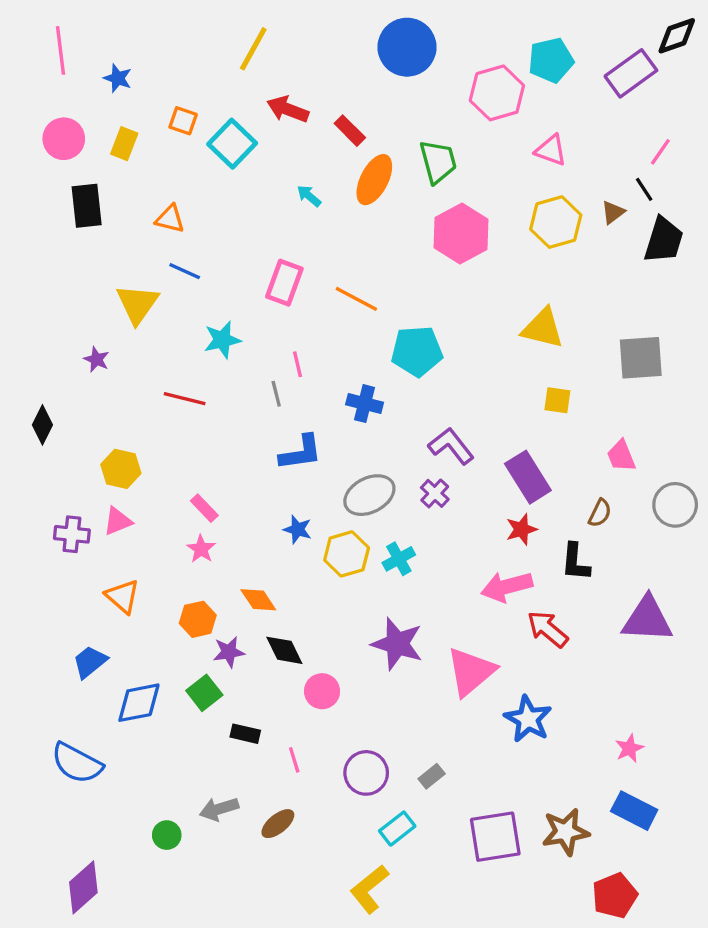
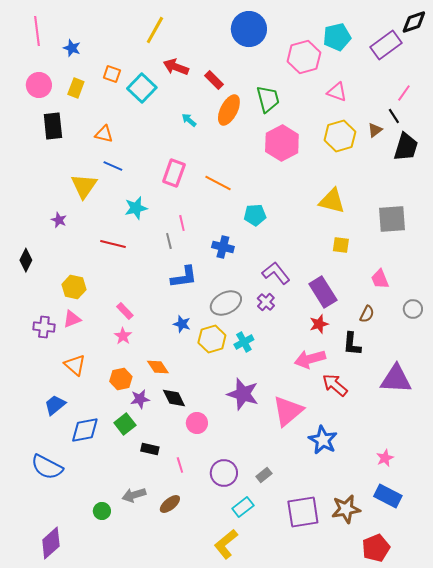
cyan pentagon: (417, 351) -> (255, 215), size x0.7
gray circle: (675, 505) -> (413, 309), size x0.7

